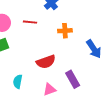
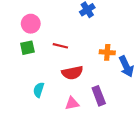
red line: (30, 22) -> (60, 46), moved
orange cross: (65, 31) -> (107, 52), moved

